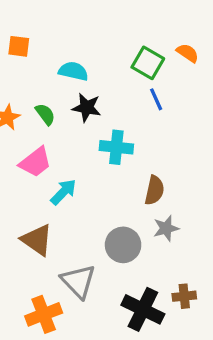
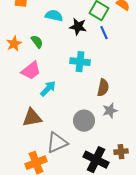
black star: (87, 108) -> (78, 27), moved
brown triangle: (37, 240) -> (32, 118), turned -45
gray triangle: (78, 281) -> (57, 143), turned 50

